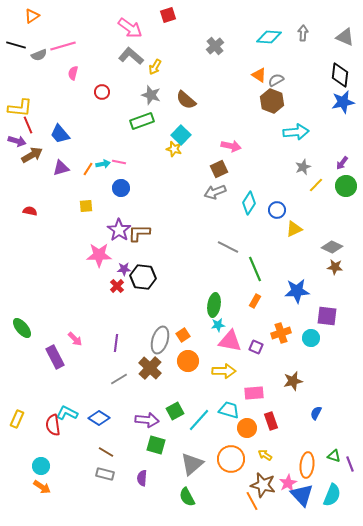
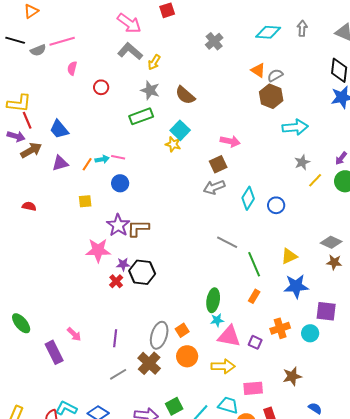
yellow triangle: (294, 229) -> (289, 256), moved
blue semicircle: (316, 413) -> (315, 408), turned 96

